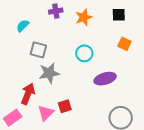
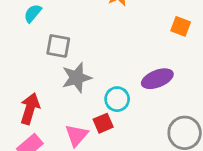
cyan circle: (84, 53) -> (117, 99), moved
red arrow: (28, 94) -> (30, 109), moved

